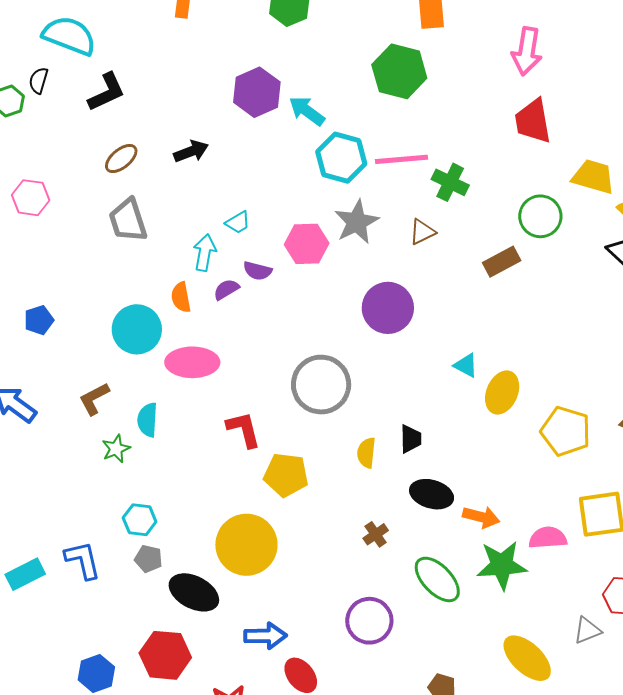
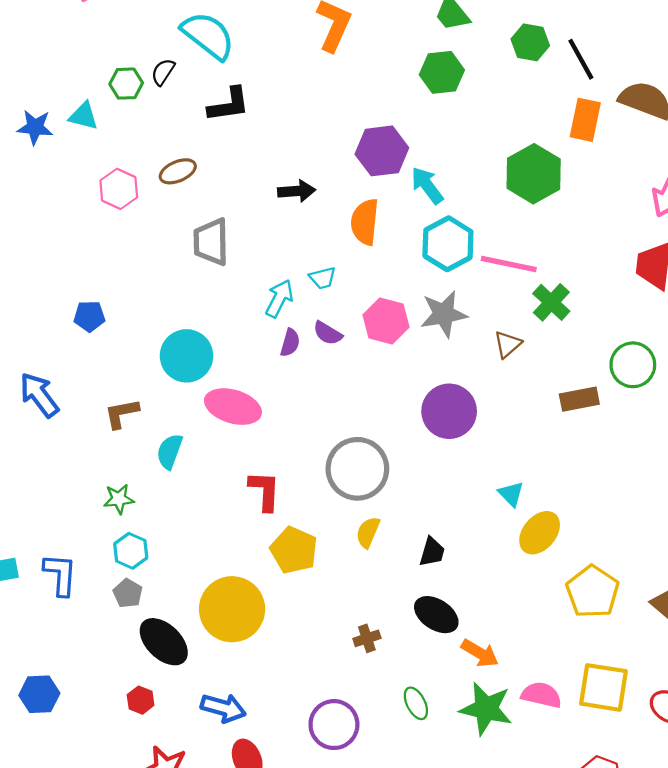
brown ellipse: (121, 159) -> (178, 171), moved
brown triangle: (422, 232) -> (508, 344), turned -32
purple semicircle: (226, 289) -> (290, 343), turned 120
orange semicircle: (181, 297) -> (365, 222), moved, size x1.4
green star: (116, 449) -> (119, 499), moved
yellow semicircle: (366, 453) -> (368, 532), moved
green ellipse: (437, 579) -> (416, 703), size x0.6
red hexagon: (165, 655) -> (141, 700), moved, size x0.5

